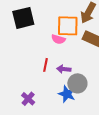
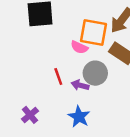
red line: (46, 65) -> (58, 76), turned -40
gray circle: (77, 83) -> (95, 73), moved

